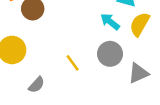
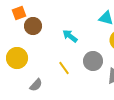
cyan arrow: (110, 22) -> (70, 36), moved

